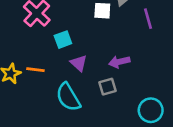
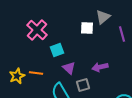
gray square: (108, 87) -> (83, 85), moved

